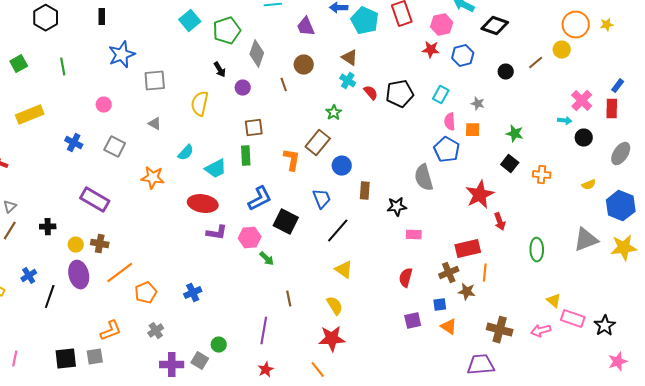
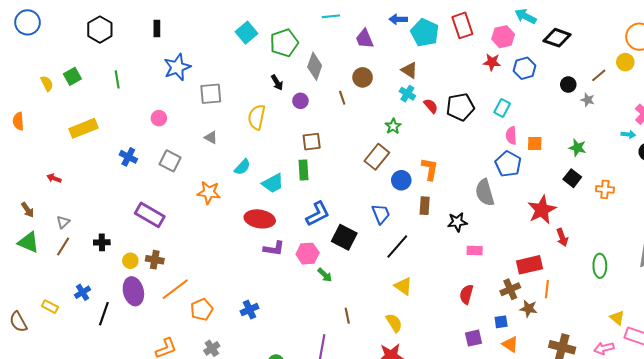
gray star: (478, 104) -> (588, 100), moved
orange L-shape: (292, 160) -> (430, 169), moved

